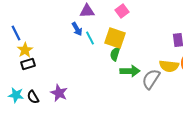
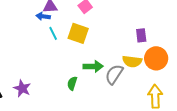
blue arrow: (77, 29) -> (43, 16), moved, turned 128
green semicircle: (115, 54) -> (72, 83), moved

